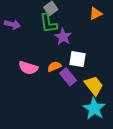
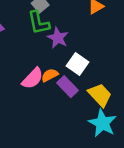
white square: (77, 59) -> (78, 64), turned 30
pink semicircle: (28, 68) -> (33, 78), moved, turned -60

